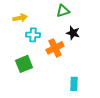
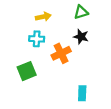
green triangle: (63, 11) -> (81, 12), moved
yellow arrow: (20, 18) -> (43, 17), moved

